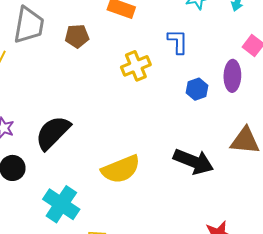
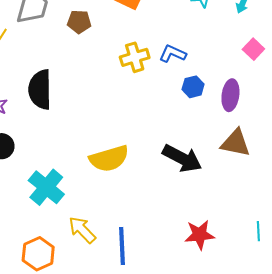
blue L-shape: (178, 41) -> (173, 54), moved, turned -72
purple ellipse: (232, 76) -> (230, 95), moved
black semicircle: (53, 133) -> (40, 89), moved, turned -51

